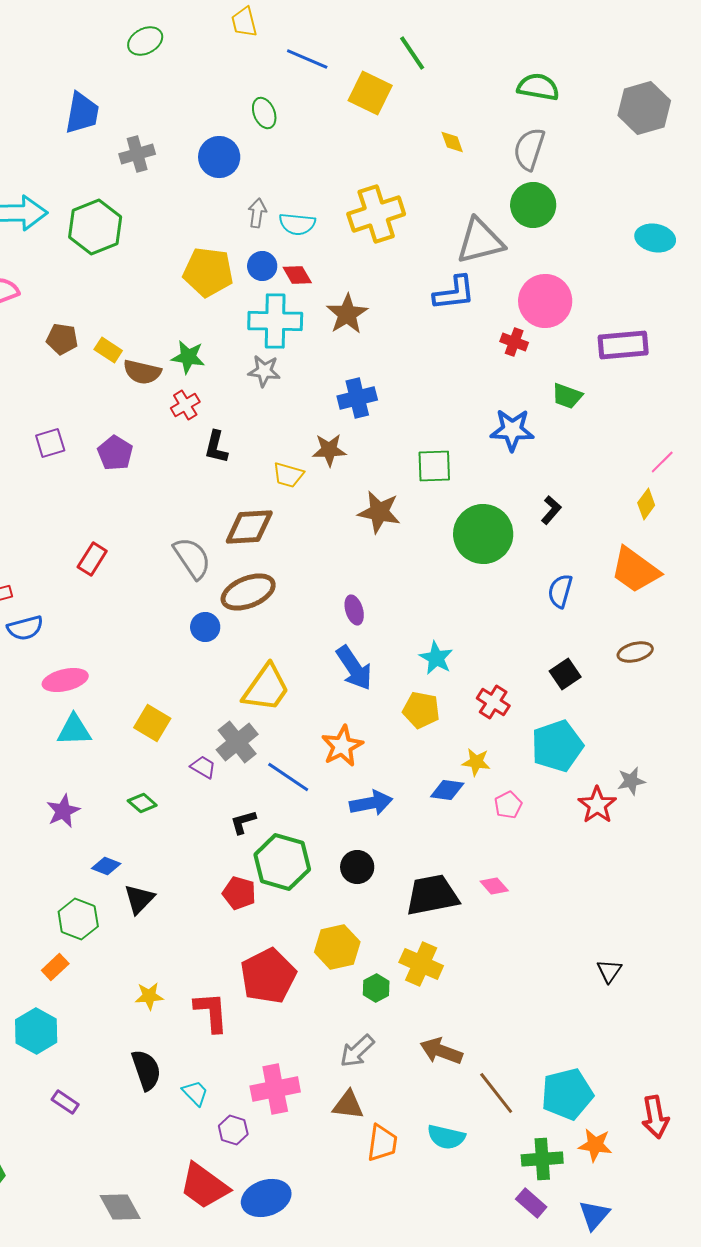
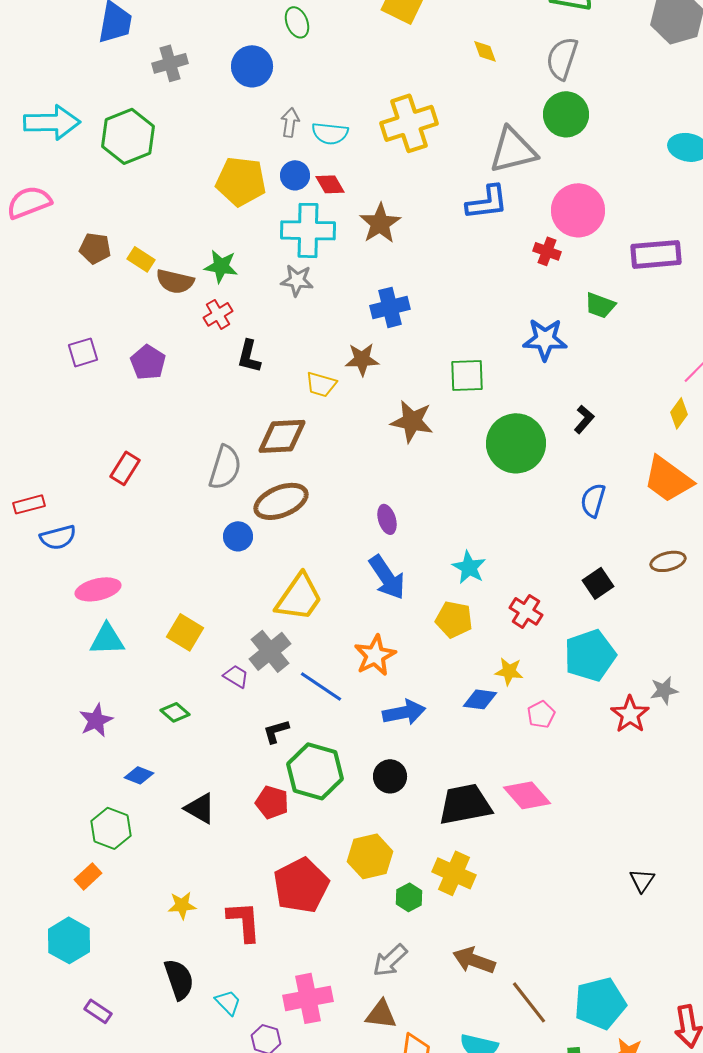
gray semicircle: (192, 558) -> (225, 467), turned 51
pink diamond: (494, 886) -> (527, 795), size x1.6
black triangle: (139, 899) -> (200, 808), moved, turned -44

